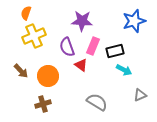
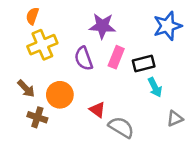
red triangle: (81, 65) -> (97, 110), moved
cyan arrow: (124, 70) -> (155, 87), turned 35
brown cross: (43, 104) -> (37, 117), moved, turned 35

